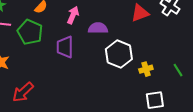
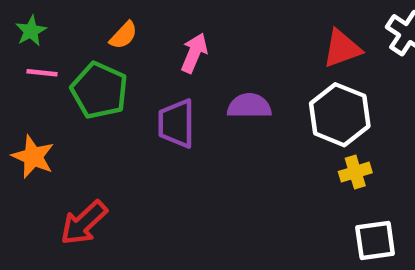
purple semicircle: (98, 28) -> (249, 106), moved
white hexagon: (119, 54) -> (340, 115), moved

